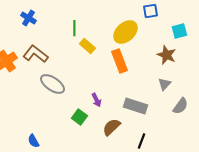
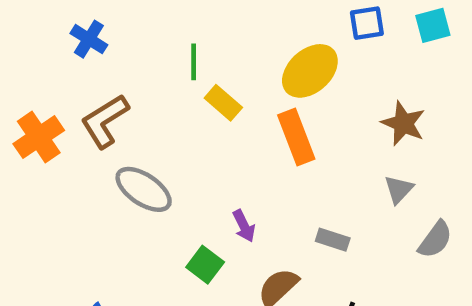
cyan square: (179, 31) -> (433, 25), moved
brown L-shape: (35, 54) -> (105, 121), turned -70
gray rectangle: (135, 106) -> (333, 240), size x0.6

